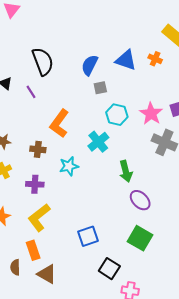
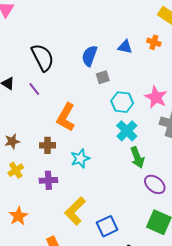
blue triangle: (126, 60) -> (125, 47), size x0.7
cyan cross: (98, 142) -> (127, 131), moved
yellow L-shape: (39, 218) -> (75, 211), moved

